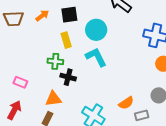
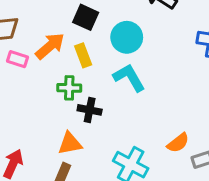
black square: (69, 15) -> (86, 17), turned 36
orange arrow: (42, 16) -> (50, 46), moved, size x1.5
pink rectangle: (20, 82) -> (18, 59), moved

